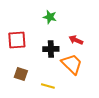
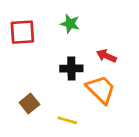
red square: (17, 40) -> (22, 32), moved
brown square: (21, 74) -> (29, 104), turned 32

